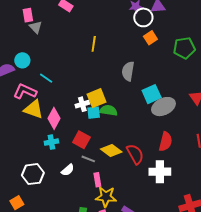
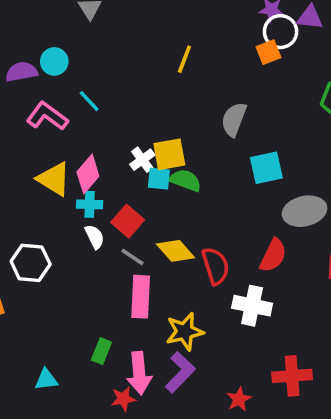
orange square: (150, 38) -> (269, 52), moved
white cross: (82, 104) -> (142, 160), turned -32
gray ellipse: (163, 107) -> (305, 211), moved
yellow triangle: (34, 109) -> (54, 179), moved
cyan cross: (51, 142) -> (90, 204), moved
white semicircle: (68, 170) -> (95, 237), moved, turned -88
pink rectangle: (97, 180) -> (141, 297), size x1.6
yellow star: (106, 197) -> (185, 332), moved, turned -30

